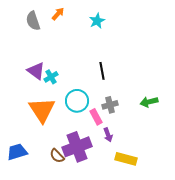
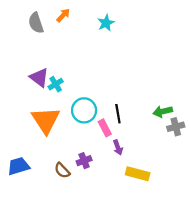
black line: (102, 71) -> (118, 114), moved
gray cross: (110, 105) -> (176, 127), moved
purple cross: (77, 147) -> (84, 161), size x0.5

